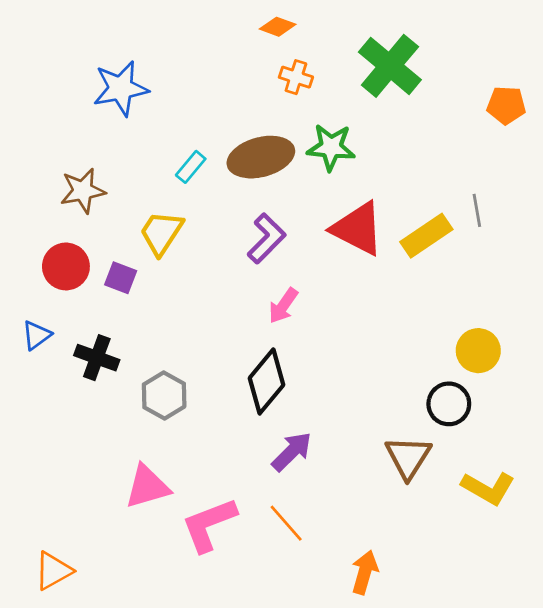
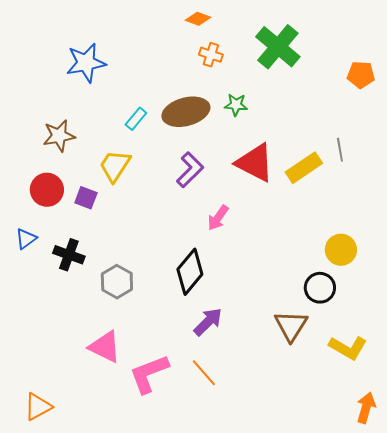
green star: (331, 147) -> (236, 105), size x0.7
pink arrow: (283, 306) -> (218, 218), moved
pink triangle: (147, 487) -> (105, 347), turned 42
orange arrow: (365, 572) -> (366, 408), moved

